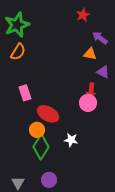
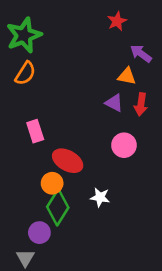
purple triangle: (103, 72) -> (114, 103), moved
red arrow: (91, 91) -> (141, 104), moved
purple circle: (49, 180) -> (39, 233), moved

